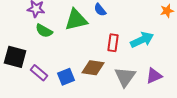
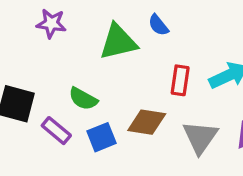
green semicircle: (44, 31) -> (83, 99), moved

